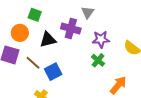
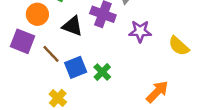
black triangle: (48, 40) -> (72, 26), turned 30
green cross: (98, 60) -> (102, 72), moved

